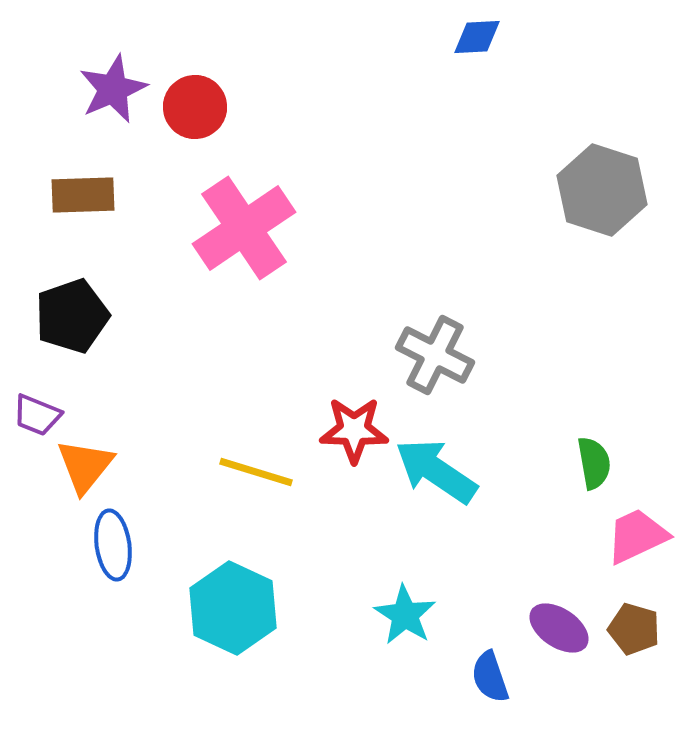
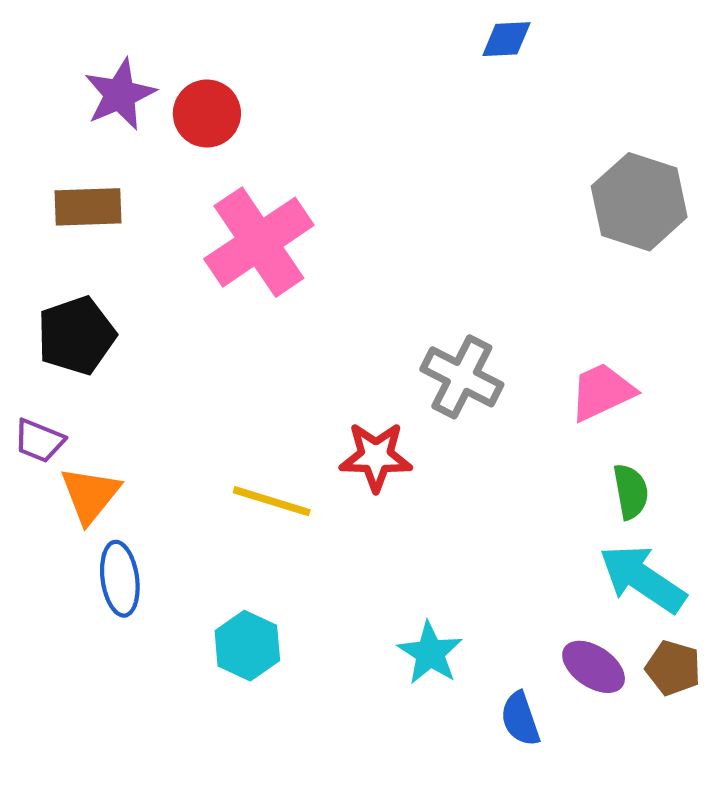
cyan arrow: (436, 471) -> (642, 579), moved
pink trapezoid: (637, 536) -> (602, 392), moved
cyan hexagon: (233, 608) -> (247, 646), size x0.7

